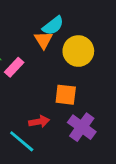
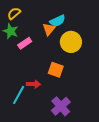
purple cross: (82, 127) -> (61, 106), moved
cyan line: (22, 141) -> (19, 95), turned 66

